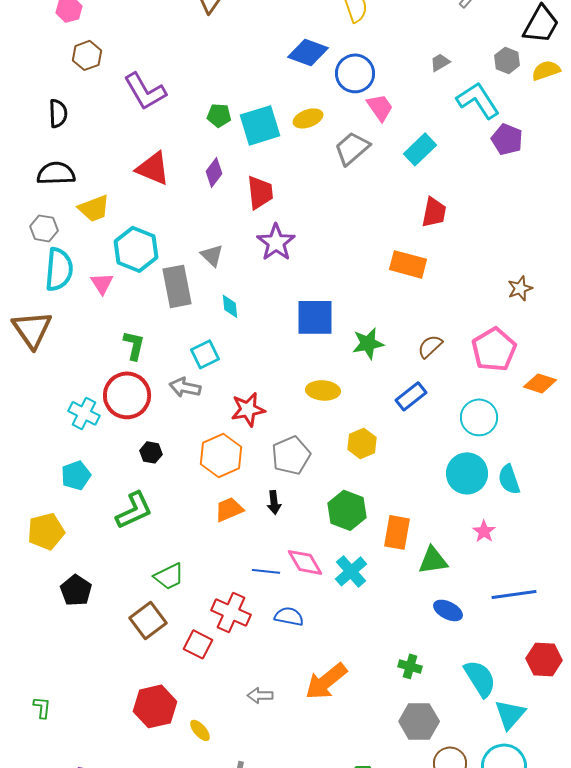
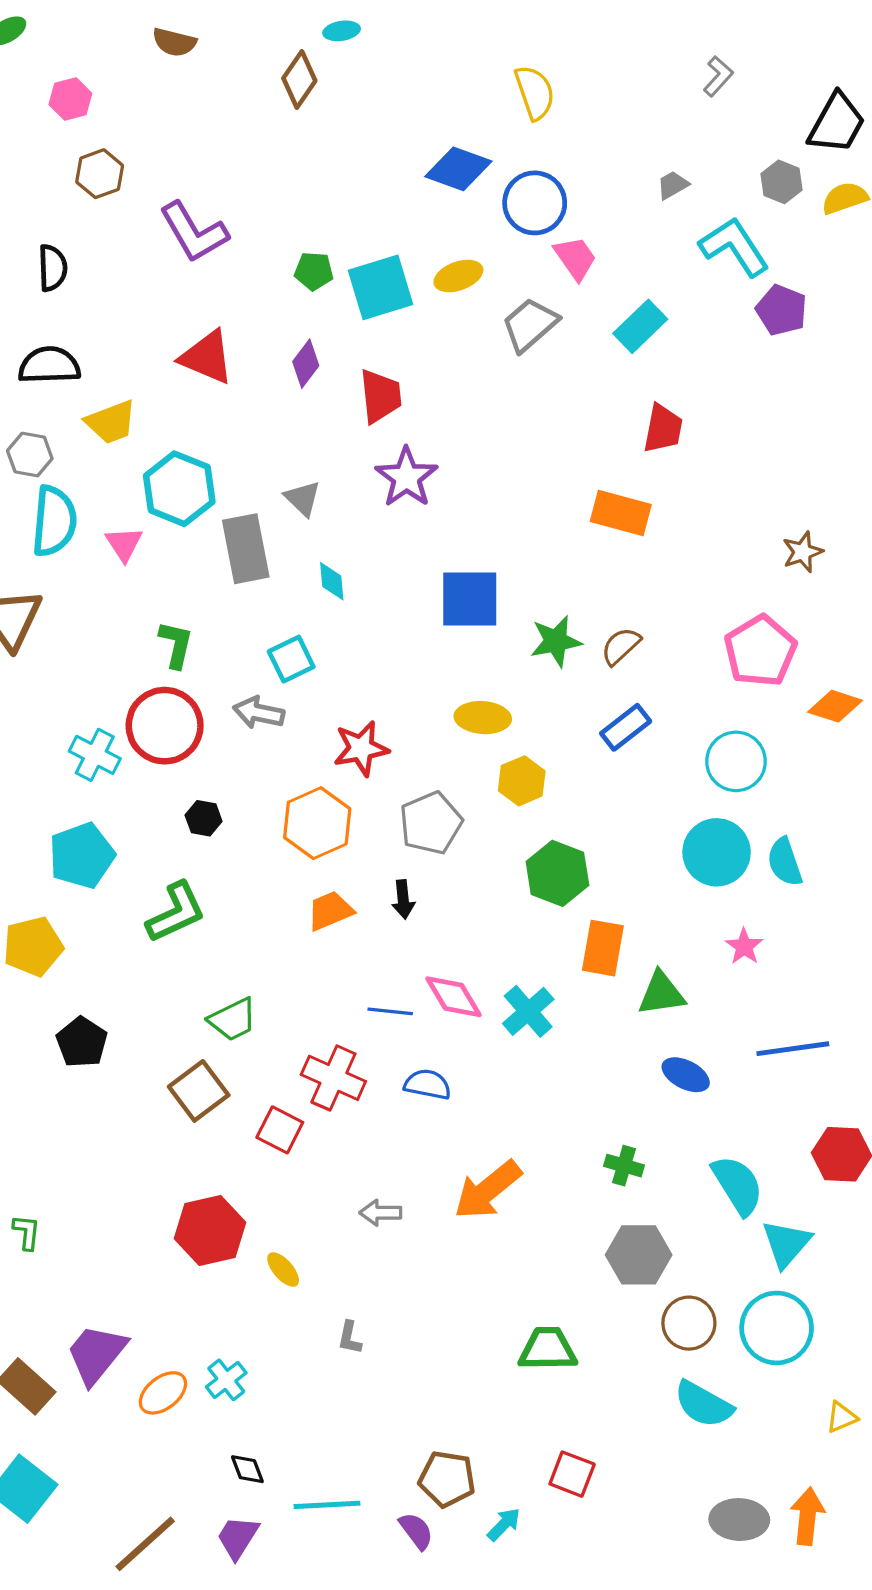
brown semicircle: (430, 346) -> (621, 646), moved
yellow hexagon: (362, 443) -> (522, 781), moved
cyan pentagon: (76, 475) -> (82, 856), size x1.4
green hexagon: (347, 510) -> (557, 873), moved

